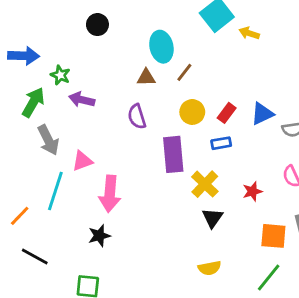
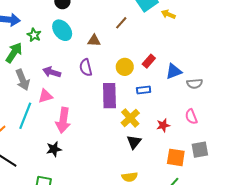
cyan ellipse: (161, 47) -> (62, 30), moved, turned -30
brown line: (184, 72) -> (121, 23), moved
purple arrow: (82, 100) -> (52, 72), moved
red rectangle: (227, 113) -> (149, 61), moved

